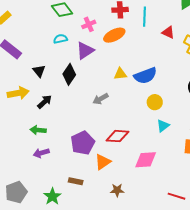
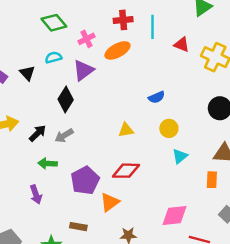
black triangle: (39, 71) -> (27, 73), moved
yellow triangle: (120, 74) -> (126, 130), moved
blue semicircle: (145, 76) -> (157, 97), size x0.6
gray arrow: (101, 99) -> (64, 136), moved
green arrow: (38, 130) -> (47, 163), moved
purple arrow: (41, 153) -> (36, 194), turned -91
pink diamond: (146, 160) -> (174, 215), moved

